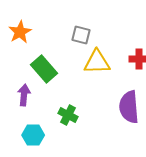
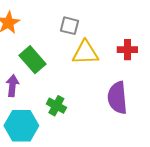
cyan hexagon: (33, 135) -> (21, 126), size x1.5

